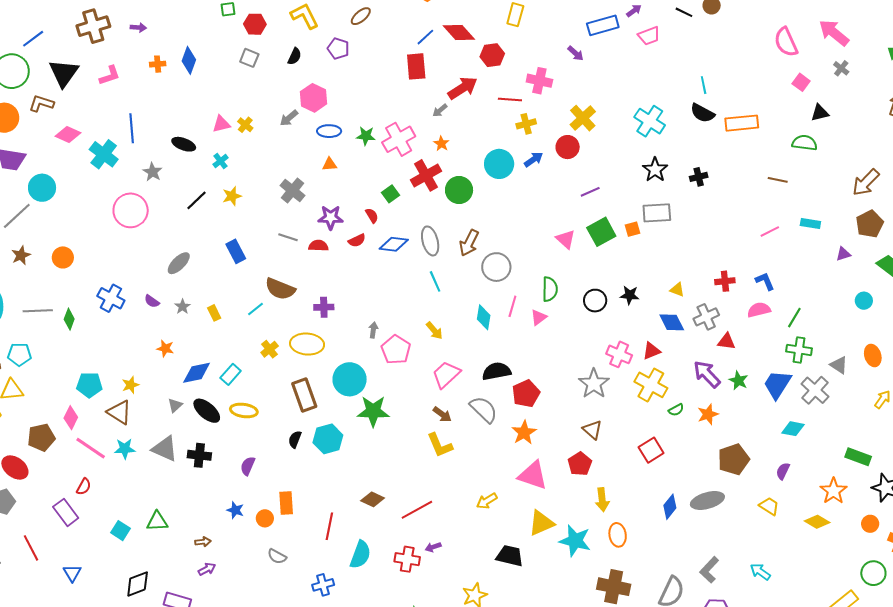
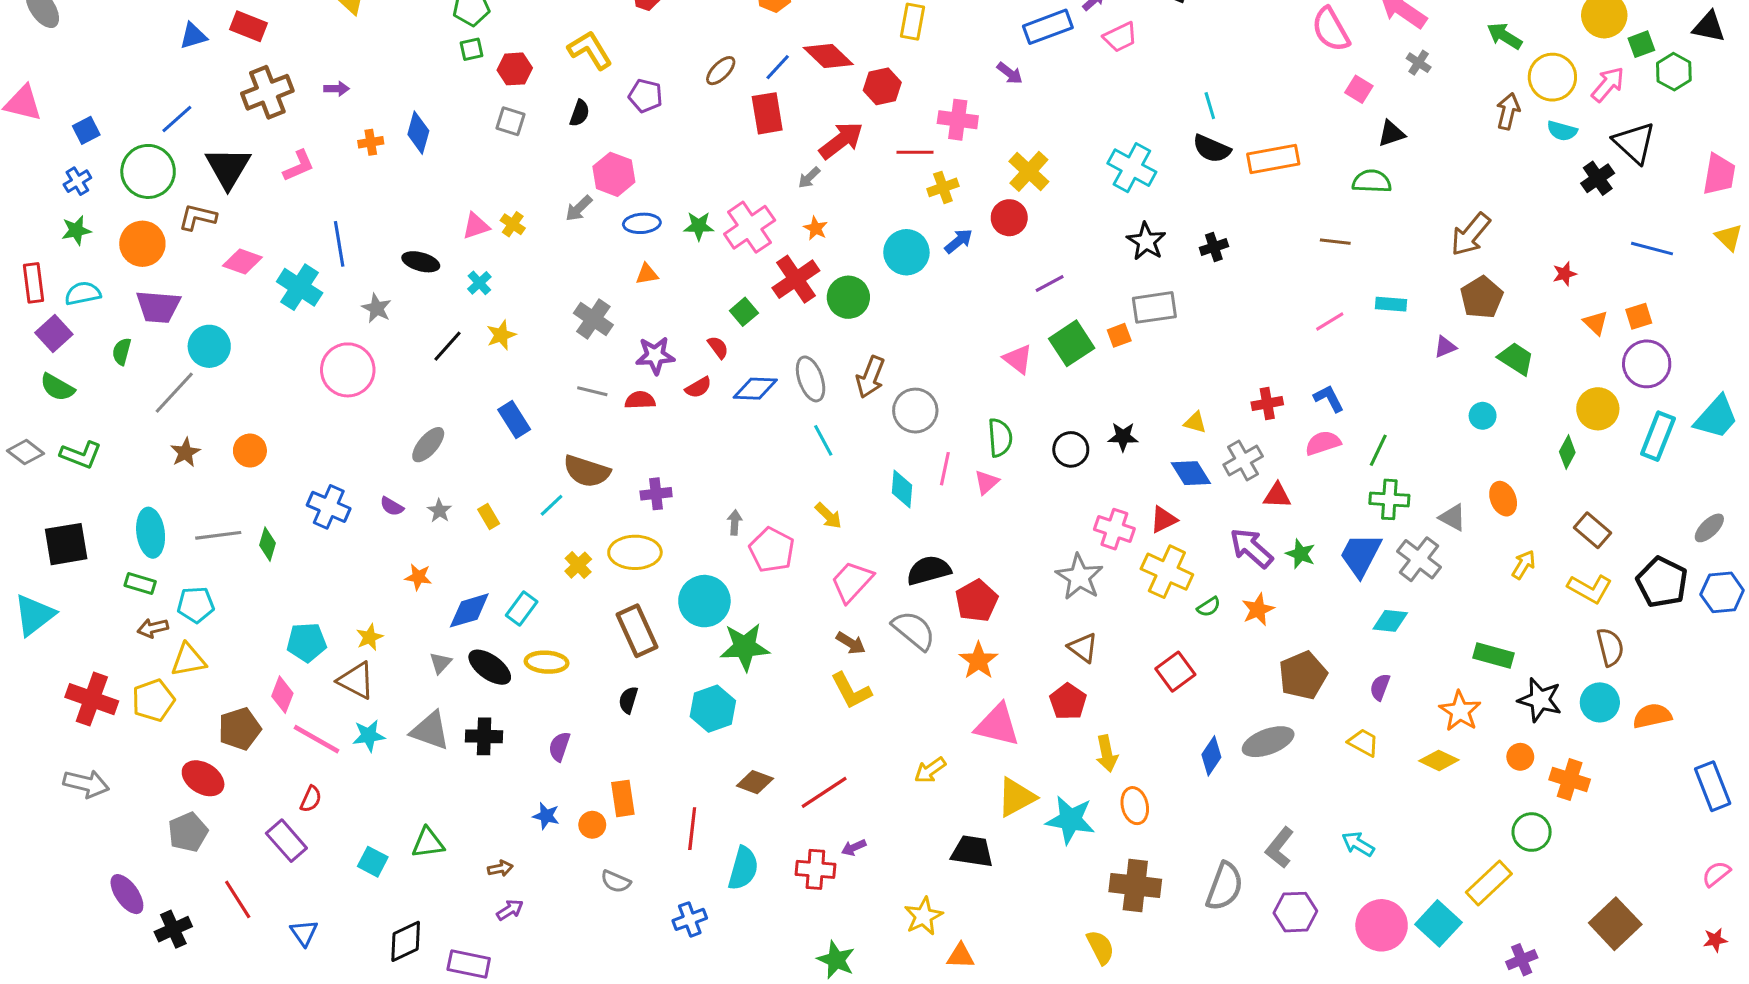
brown ellipse: (361, 16) -> (721, 71), moved
cyan hexagon: (328, 439) -> (713, 709), moved

